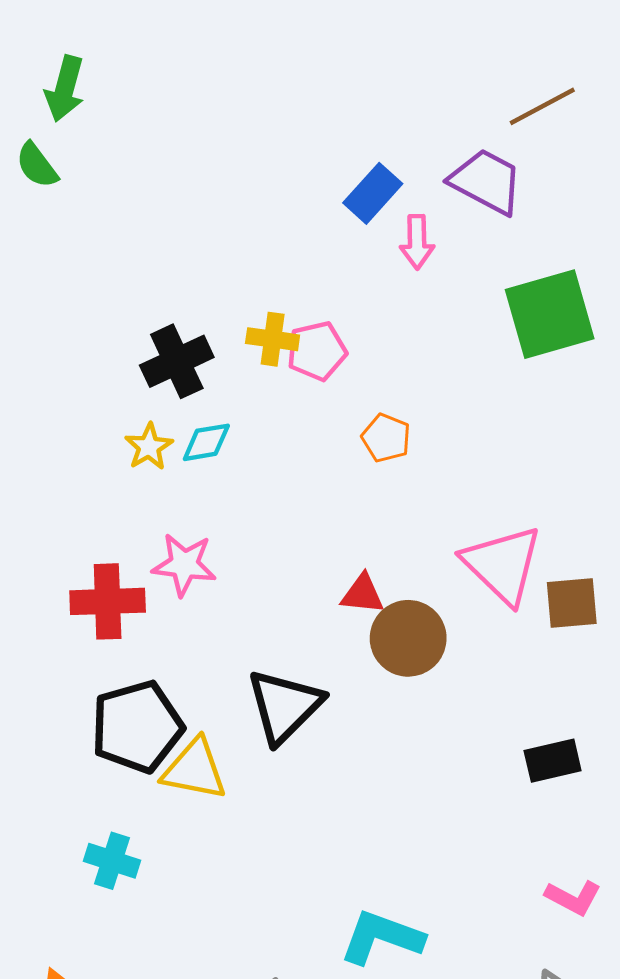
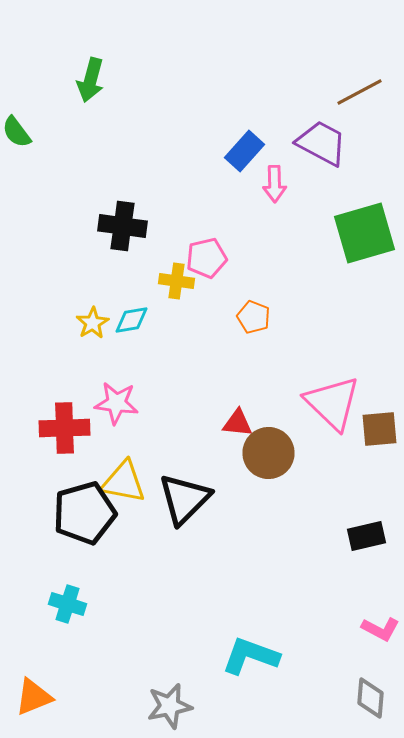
green arrow: (65, 89) -> (90, 80), moved
yellow cross: (273, 339) -> (176, 281), moved
black cross: (177, 361) -> (122, 226), moved, turned 33
yellow triangle: (195, 769) -> (124, 482), moved

